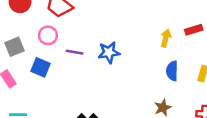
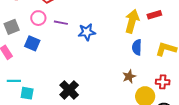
yellow arrow: (166, 38) -> (132, 21), size x1.6
purple line: (75, 52) -> (61, 23), moved

